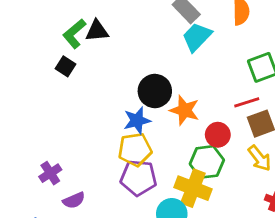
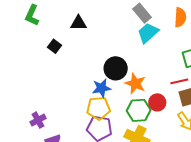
green L-shape: (74, 34) -> (32, 15), moved, turned -30
green hexagon: (207, 162) -> (139, 110), moved

